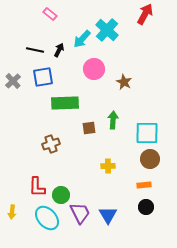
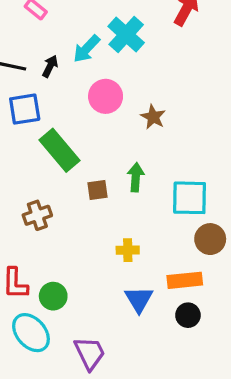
green rectangle: (65, 103) -> (60, 150), turned 52
brown circle: (150, 159) -> (210, 239), moved
orange rectangle: (144, 185) -> (185, 280), size x1.5
purple trapezoid: (80, 213) -> (90, 353), moved
blue triangle: (108, 215) -> (139, 299), moved

